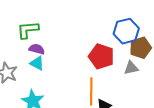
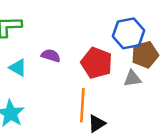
purple semicircle: (37, 49) -> (51, 56), moved

